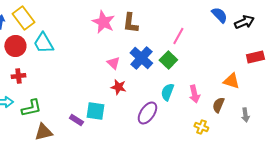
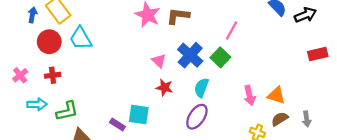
brown L-shape: (130, 23) -> (178, 16), turned 90
orange triangle: (231, 81) -> (276, 95), moved
cyan semicircle: (167, 92) -> (201, 88), moved
brown semicircle: (218, 105) -> (280, 119), moved, turned 35

